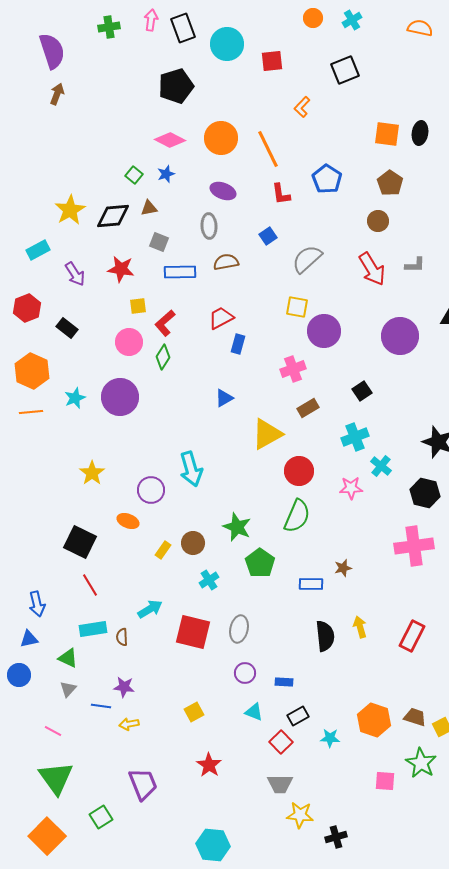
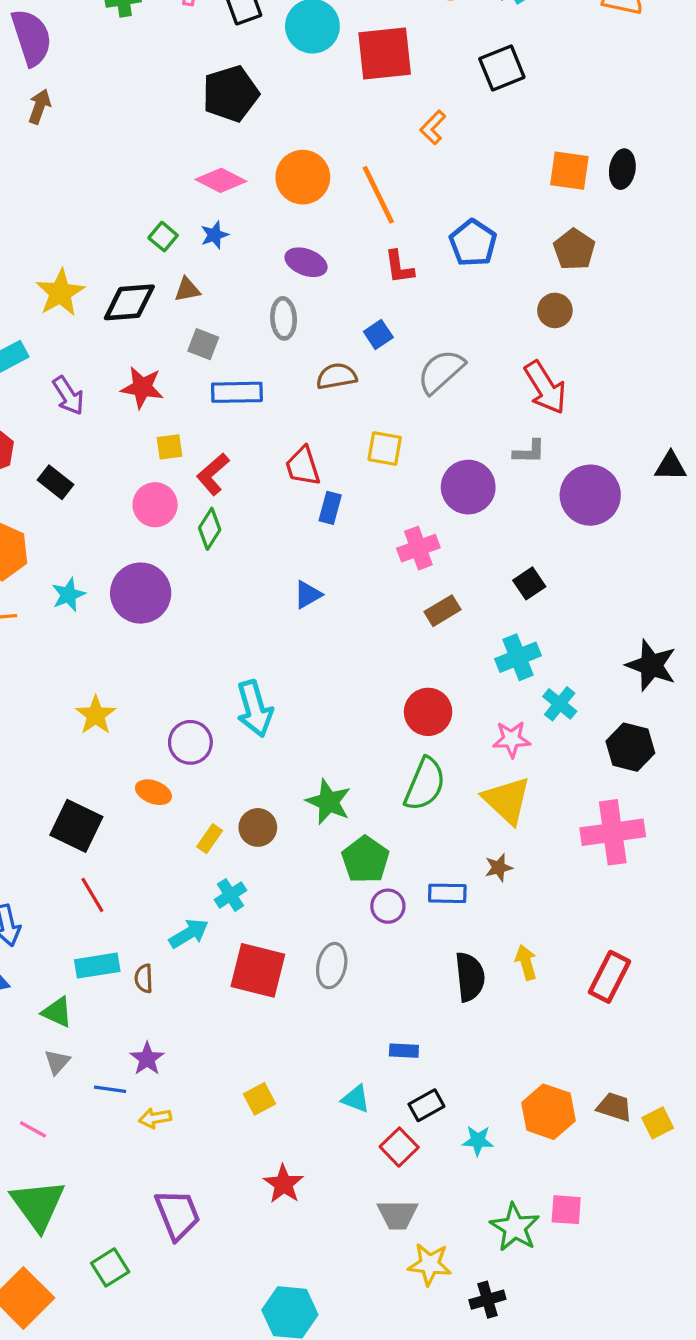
red square: (272, 61) -> (385, 53), size x1.6
brown semicircle: (226, 262) -> (337, 376), moved
gray L-shape: (415, 265) -> (529, 452), moved
yellow square: (297, 307) -> (385, 449), moved
red trapezoid: (221, 318) -> (303, 466), turned -80
yellow triangle: (267, 434) -> (507, 800), moved, turned -48
cyan cross: (209, 580) -> (231, 895), moved
purple circle: (245, 673) -> (388, 906), moved
purple star: (124, 687) -> (147, 1059), turned 30
green star: (421, 763) -> (515, 1227), moved

